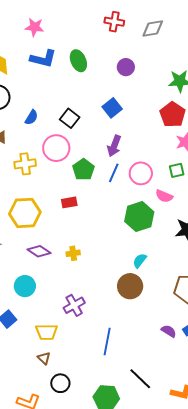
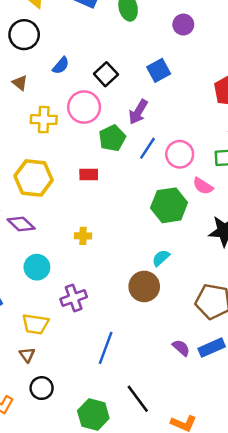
purple arrow: (114, 146) -> (138, 112), moved
purple diamond: (39, 251) -> (21, 224), moved
cyan circle: (25, 286) -> (37, 267), moved

